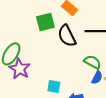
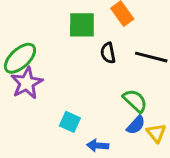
black semicircle: (67, 36) -> (108, 53), size x0.6

